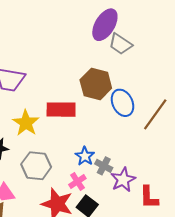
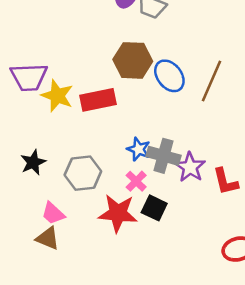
yellow star: (26, 123) -> (57, 96), moved
gray cross: (104, 166) -> (163, 156), size x1.5

